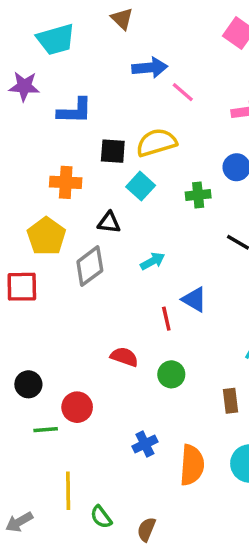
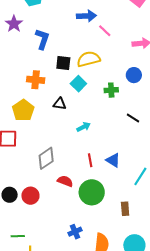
purple star: (24, 86) -> (14, 24), turned 30
blue L-shape: (75, 111) -> (42, 39), turned -75
gray diamond: (90, 266) -> (46, 158), moved
blue triangle: (194, 300) -> (113, 160), moved
green circle: (171, 374) -> (92, 192), size x1.6
red circle: (77, 407) -> (30, 196), moved
green line: (46, 430) -> (18, 236), moved

